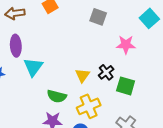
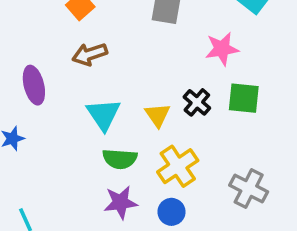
brown arrow: (15, 13) -> (90, 54), moved
cyan triangle: (33, 67) -> (103, 114), moved
green square: (126, 86) -> (244, 98), moved

